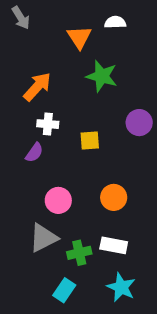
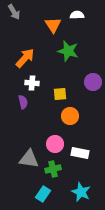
purple semicircle: (34, 153) -> (23, 102), turned -48
orange circle: (114, 197) -> (70, 116), moved
pink circle: (58, 200) -> (55, 144), moved
gray triangle: (43, 238) -> (29, 159), turned 35
white rectangle: (114, 245) -> (80, 153), moved

